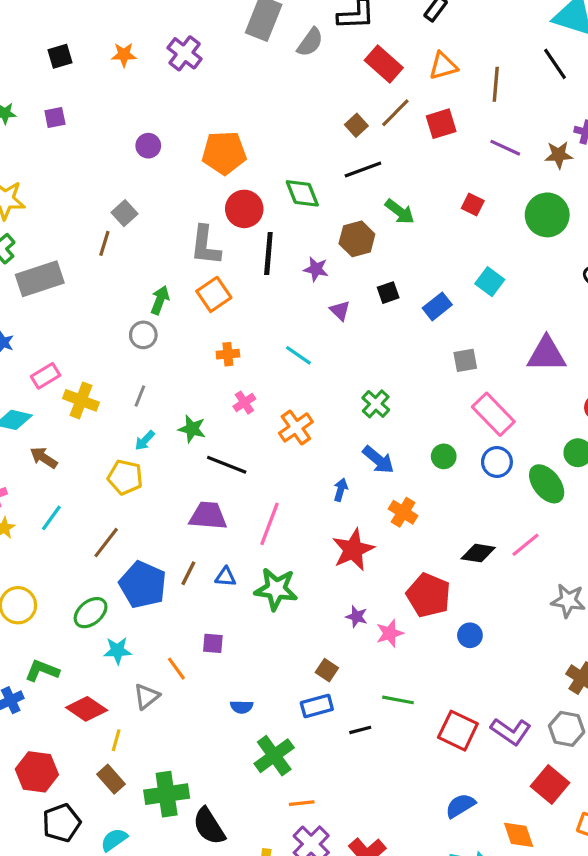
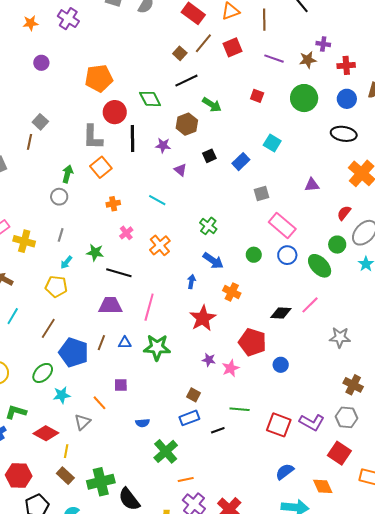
purple circle: (148, 146) -> (41, 63), moved
purple triangle: (546, 354) -> (312, 185), size x0.6

